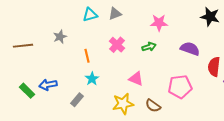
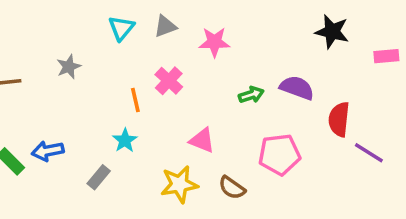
cyan triangle: (90, 15) -> (121, 28), turned -35
pink star: (159, 23) -> (214, 42), moved
green arrow: (149, 47) -> (251, 95), moved
orange line: (87, 56) -> (135, 100), moved

